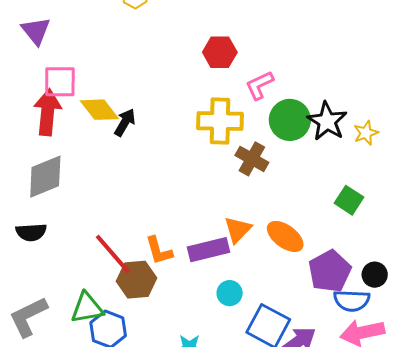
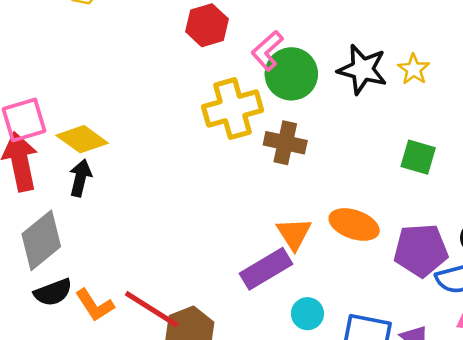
green circle: (290, 120) -> (291, 74), moved
black arrow: (125, 122) -> (80, 178), moved
black semicircle: (31, 232) -> (53, 292), moved
orange L-shape: (159, 251) -> (95, 305), moved
purple pentagon: (330, 271) -> (421, 250), turned -30

